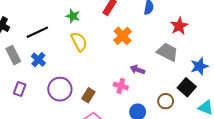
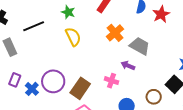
red star: (179, 26) -> (161, 14), moved
gray trapezoid: (167, 52) -> (140, 46), moved
blue cross: (38, 60) -> (32, 89), moved
brown rectangle: (88, 95) -> (80, 88), size x1.5

